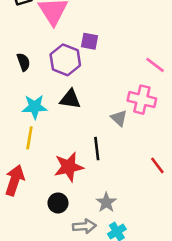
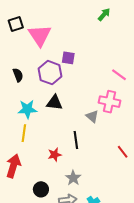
red star: (69, 167) -> (55, 155), size x0.6
gray star: (106, 202) -> (73, 178), moved
black circle: (58, 203) -> (41, 189), moved

